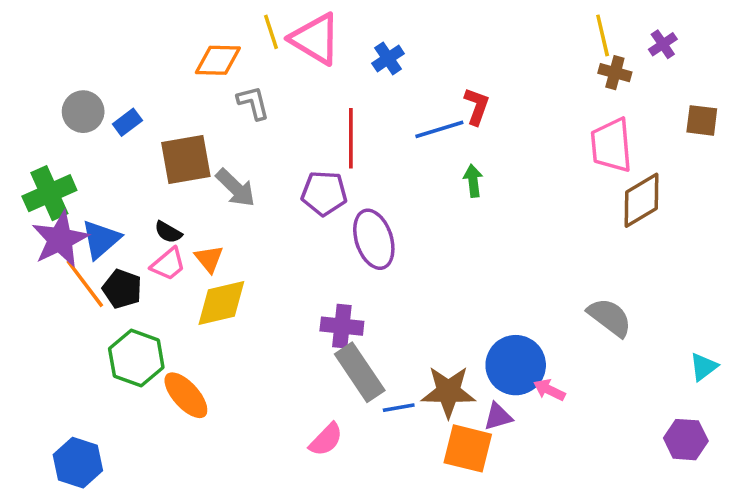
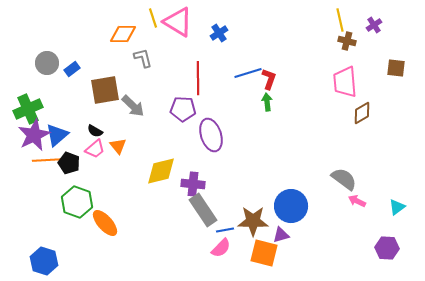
red L-shape: (477, 106) -> (269, 79), moved
brown diamond: (642, 200) -> (362, 113), size x0.7
orange line: (85, 284) -> (48, 160), turned -56
yellow diamond: (221, 303) -> (161, 171), moved
pink arrow: (549, 390) -> (357, 201), moved
pink semicircle: (326, 440) -> (221, 248), moved

